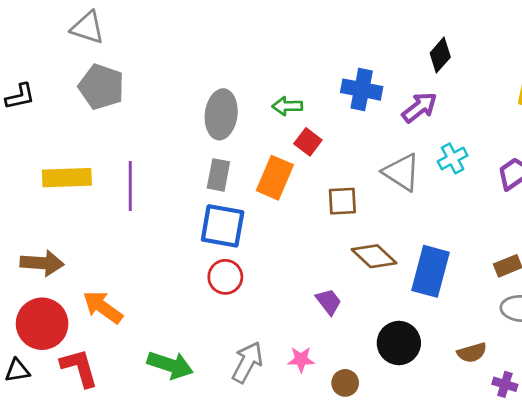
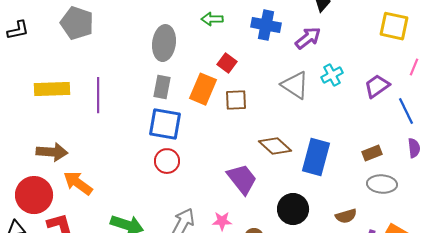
green arrow: (287, 106) -> (212, 19), moved
brown square: (342, 201) -> (236, 100), moved
brown arrow: (42, 263) -> (52, 152), moved
purple trapezoid: (329, 302) -> (242, 179), size x1.6

